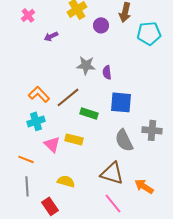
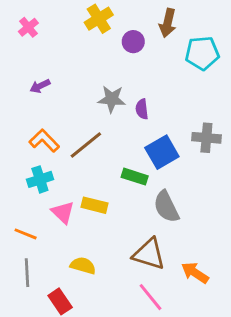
purple arrow: (51, 36) -> (40, 86), moved
blue square: (121, 102) -> (162, 152), turned -35
green rectangle: (89, 113) -> (135, 177), moved
gray cross: (152, 130) -> (206, 138), moved

